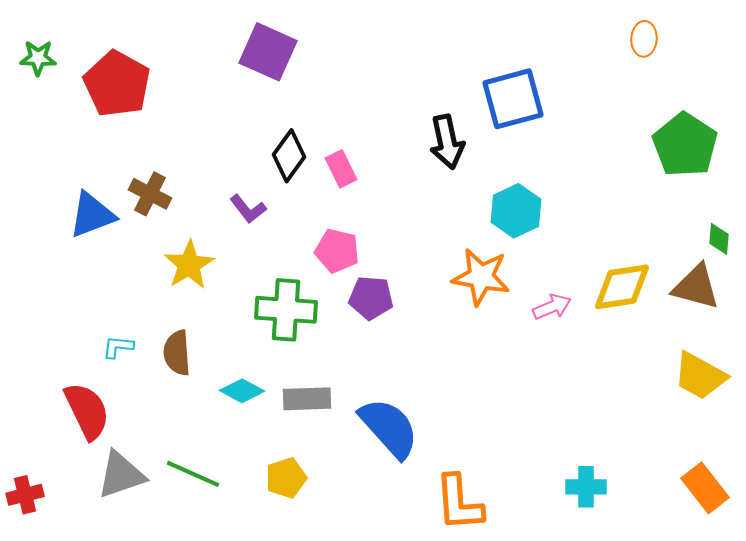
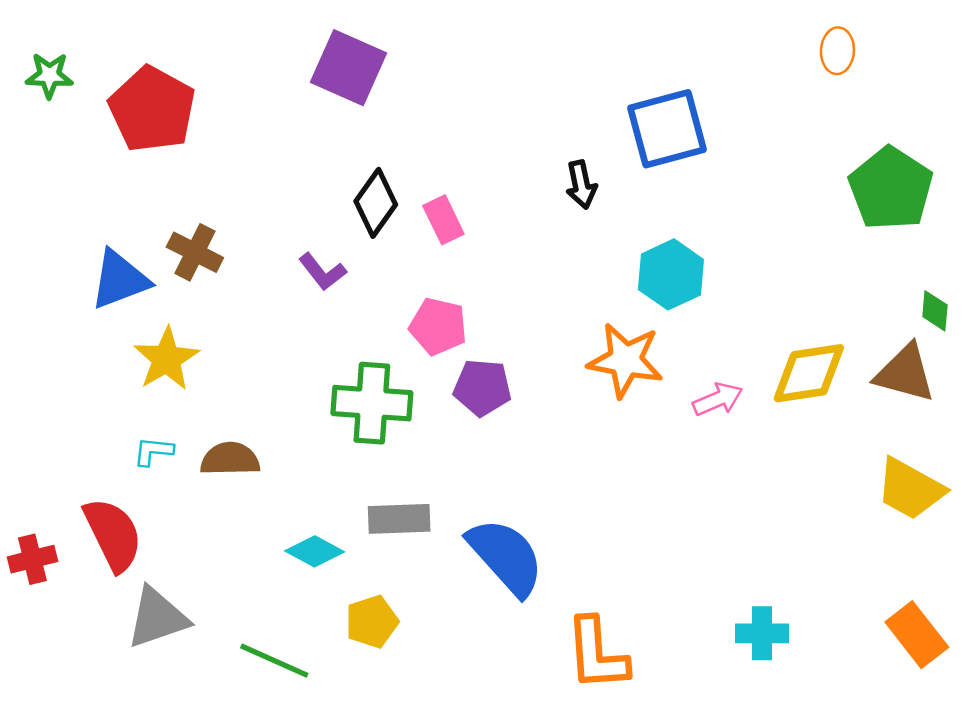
black arrow: (447, 142) -> (581, 185), size x0.7
yellow star: (189, 265) -> (166, 359), moved
brown semicircle: (177, 353) -> (230, 459), turned 93
cyan diamond: (242, 391) -> (315, 551), moved
green line: (193, 474) -> (274, 661), moved
red cross: (25, 495) -> (32, 559), moved

